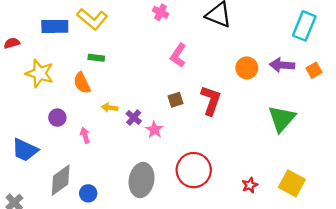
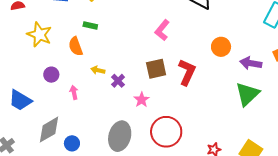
purple arrow: (282, 65) -> (251, 63), moved
brown square: (176, 100) -> (156, 69), size x1.5
pink star: (154, 130) -> (142, 100), moved

